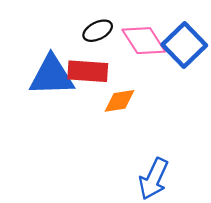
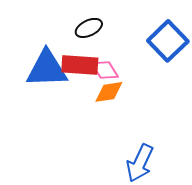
pink diamond: (144, 41) -> (105, 70), moved, size x0.7

